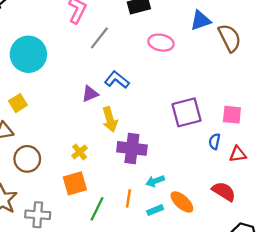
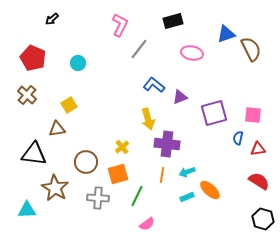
cyan circle: (28, 54) -> (78, 63), size x0.5
purple triangle: (90, 94) -> (180, 97), moved
brown circle: (27, 159) -> (86, 162), moved
red semicircle: (224, 191) -> (259, 181), moved
orange line: (128, 198) -> (162, 175), moved
gray cross: (38, 215) -> (98, 198), moved

